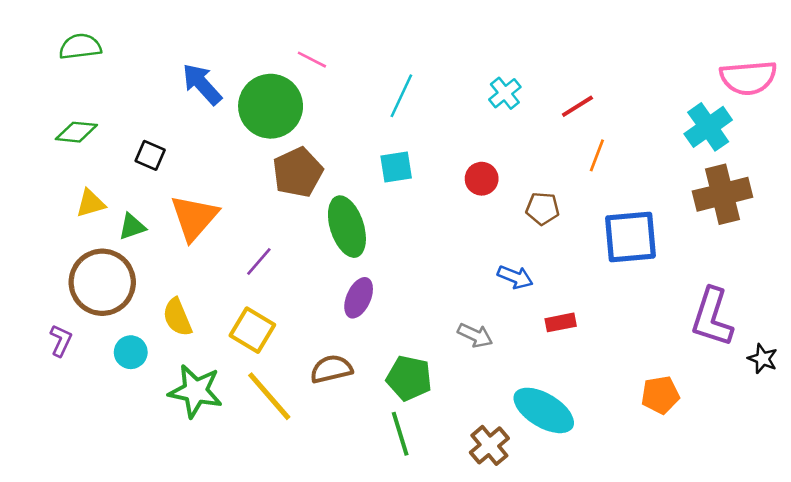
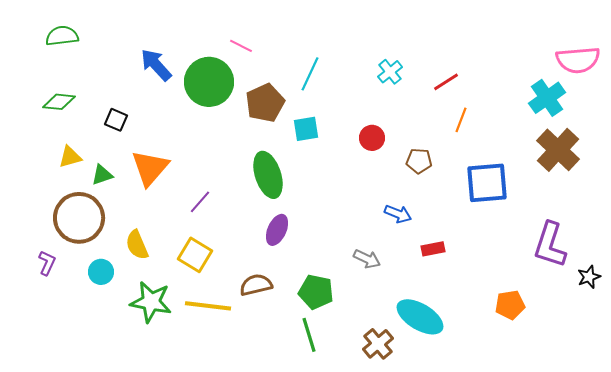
brown pentagon: (298, 172) -> (265, 103), moved
brown cross: (722, 194) -> (558, 150), turned -33
black star: (763, 359) -> (589, 277), turned 30
yellow line: (269, 396) -> (208, 306), turned -42

